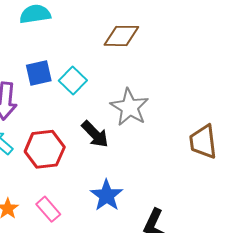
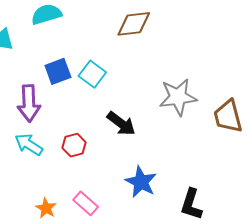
gray star: (130, 107) -> (178, 97), moved, turned -30
red hexagon: (45, 149) -> (74, 145), size x0.6

